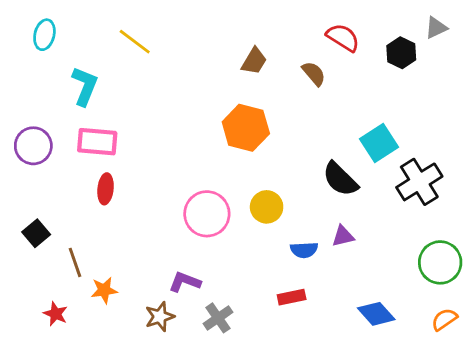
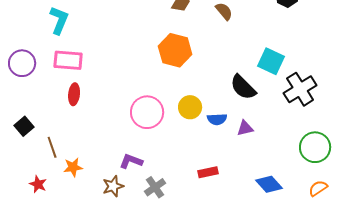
cyan square: (379, 143) -> (271, 61), turned -32
blue semicircle: (304, 250) -> (217, 119), moved

